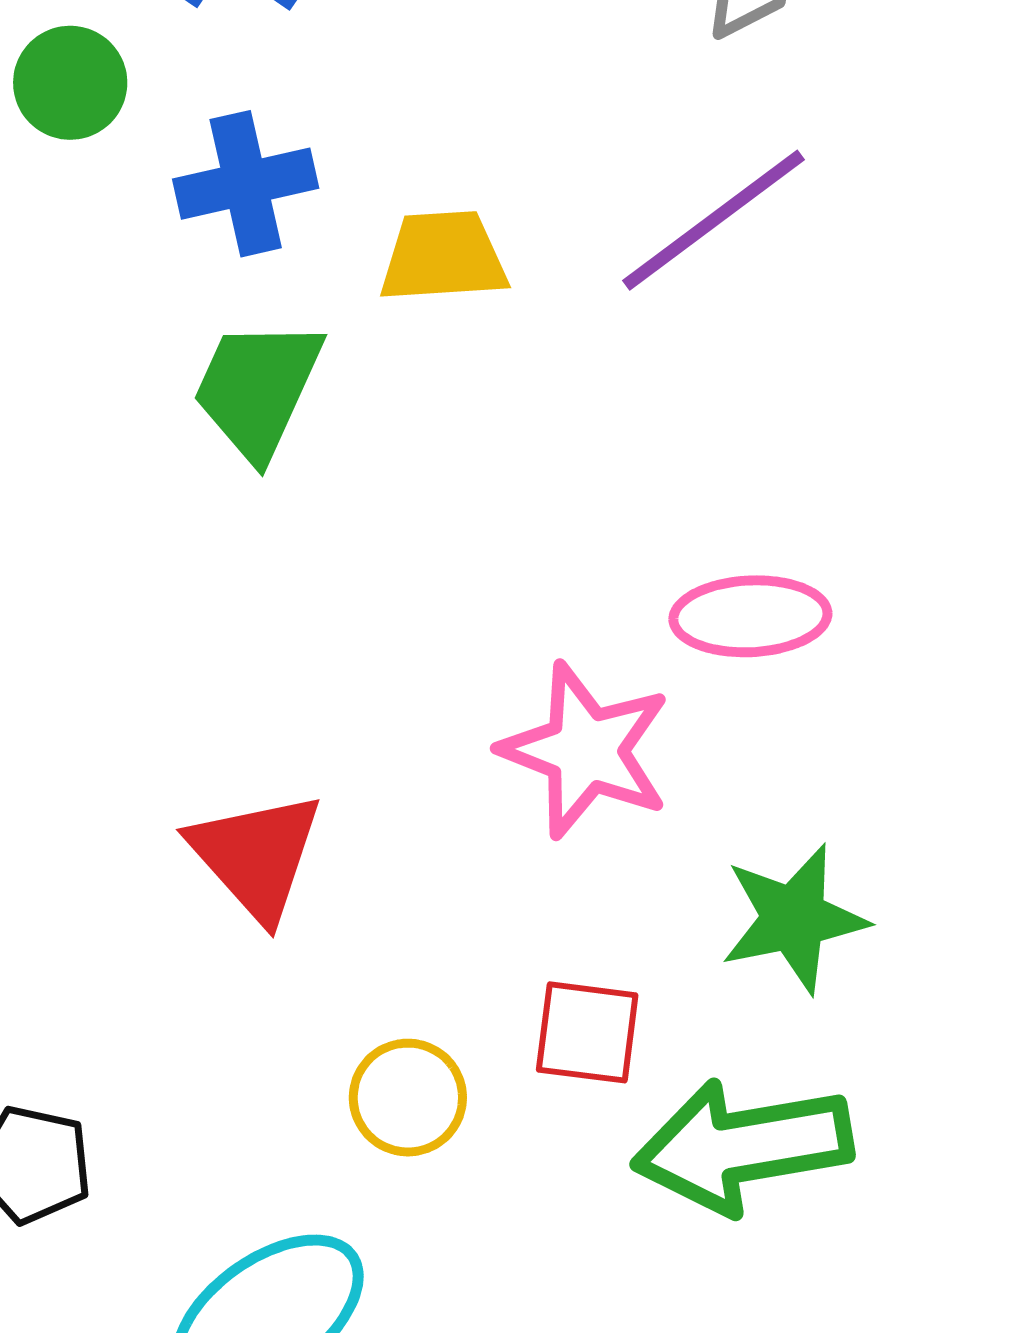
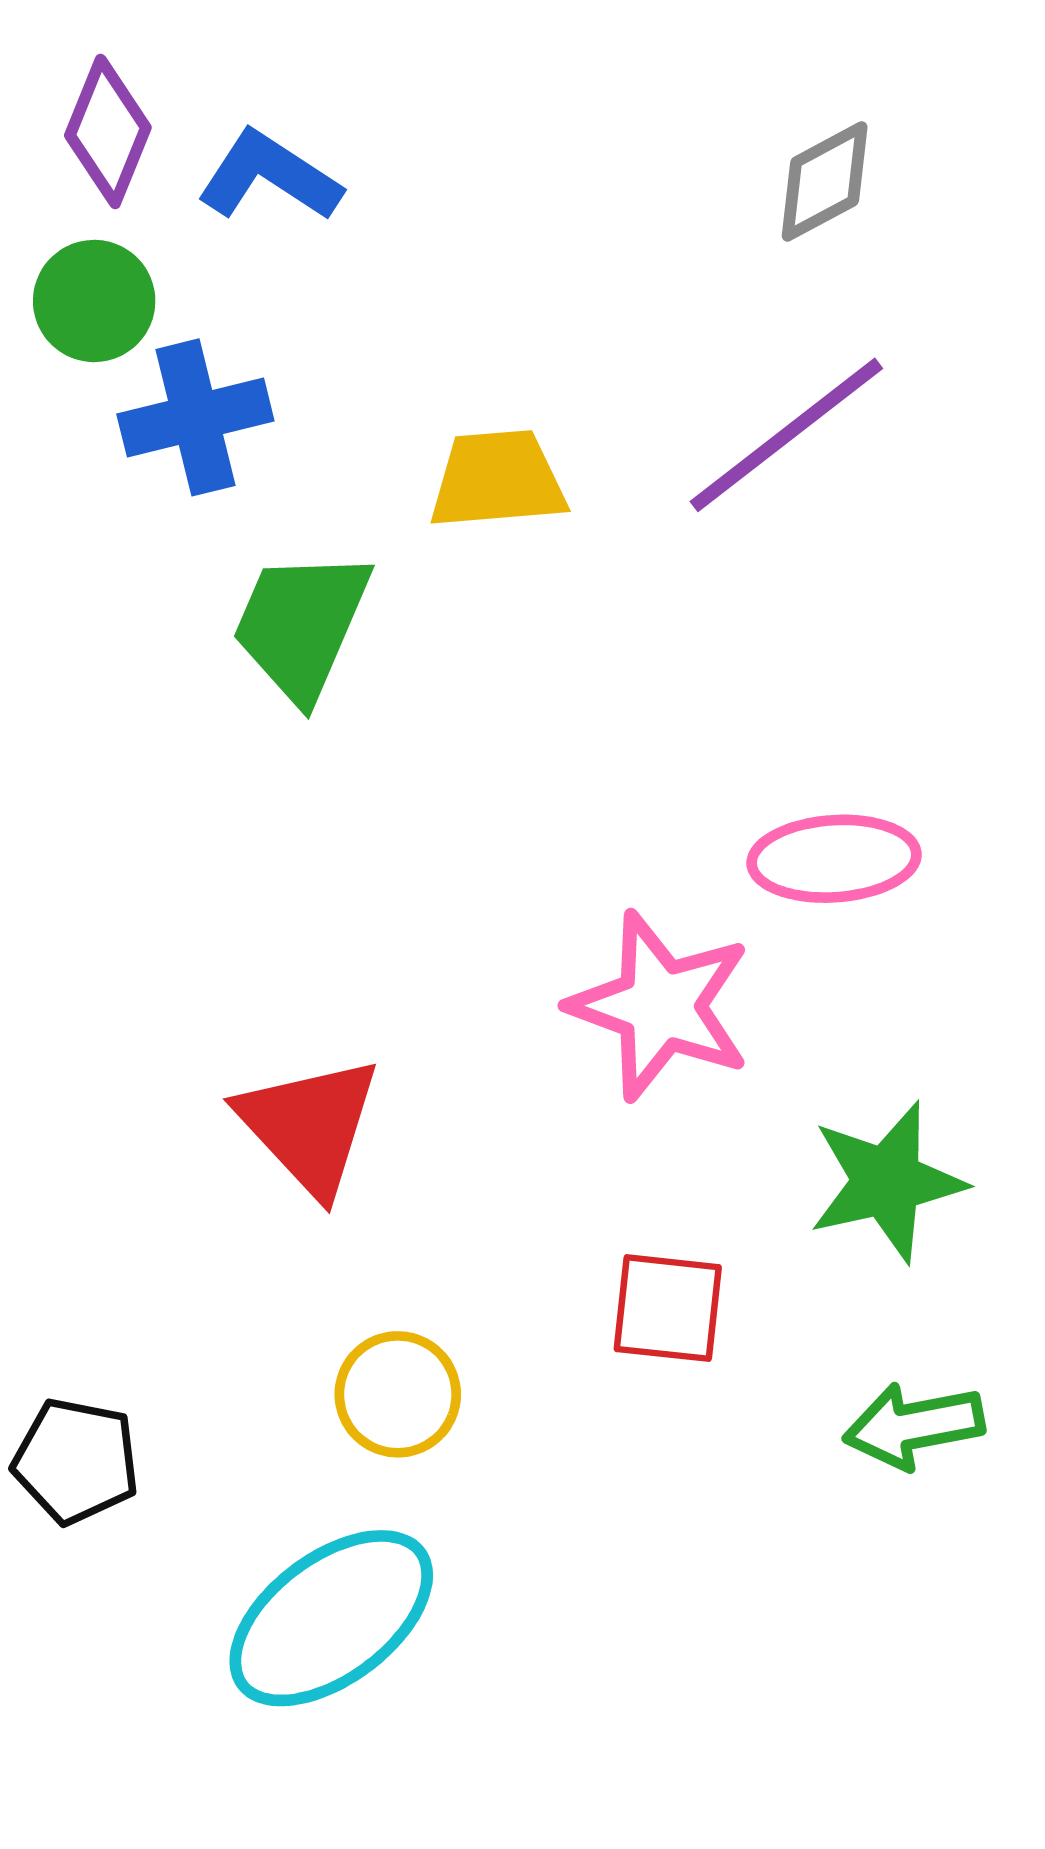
blue cross: (246, 184) -> (195, 417), moved
yellow circle: (408, 1098) -> (398, 1394), moved
green arrow: (743, 1146) -> (914, 1426), moved, size x0.6

